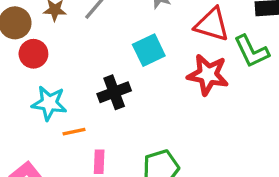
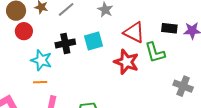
black cross: (114, 92) -> (65, 43), moved
cyan star: (49, 103) -> (41, 60), moved

